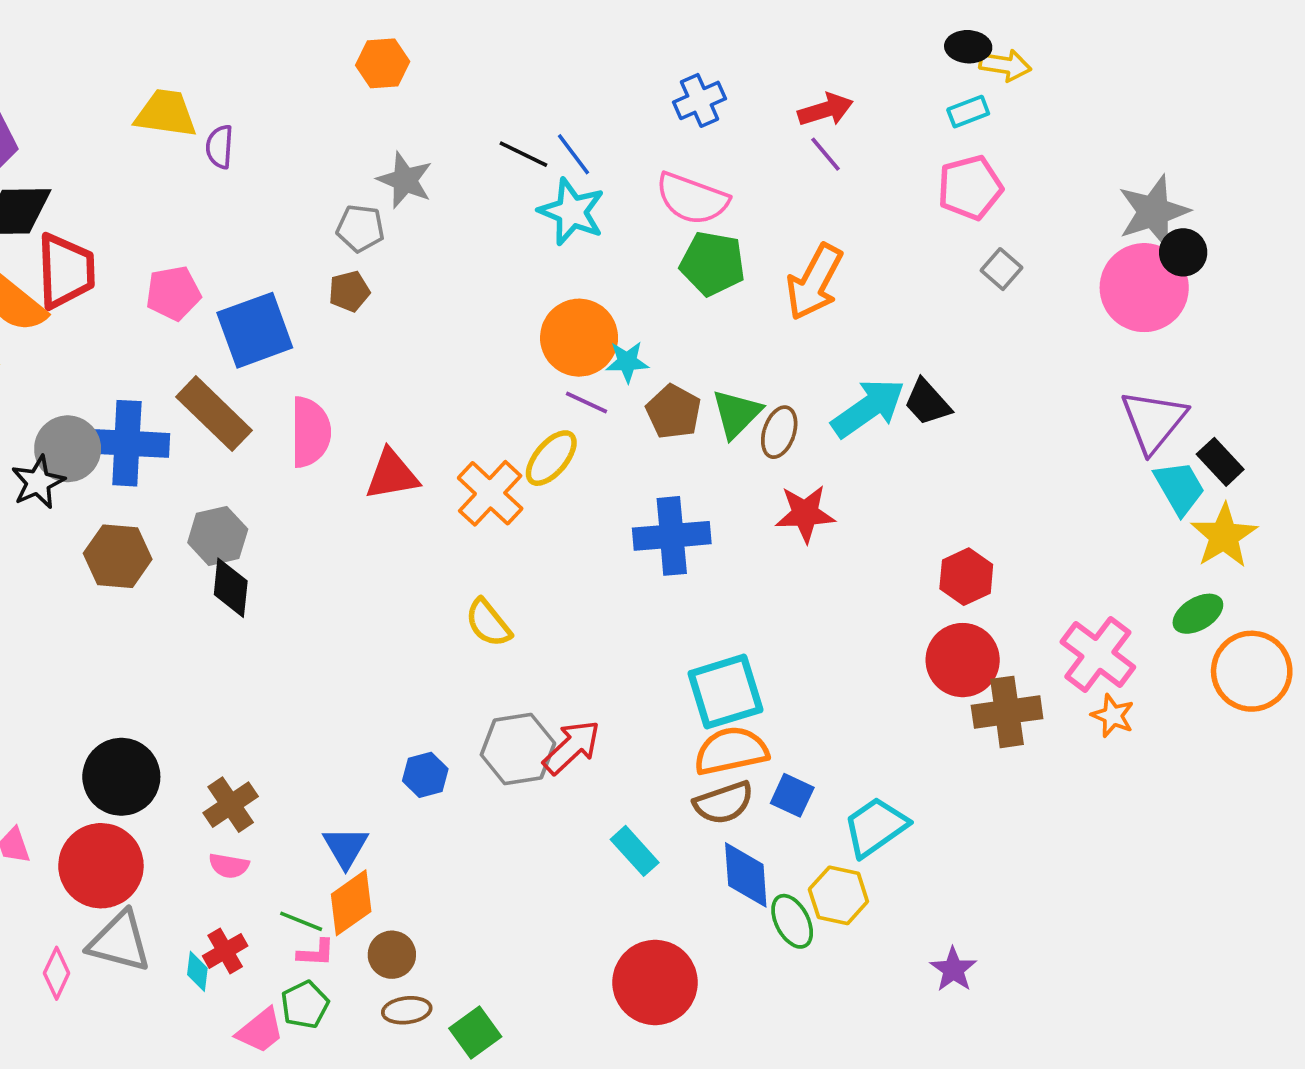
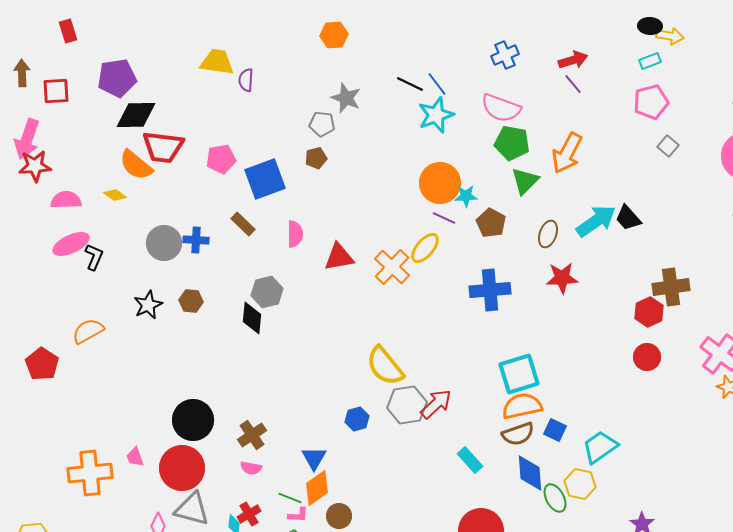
cyan star: (572, 212) -> (436, 115), turned 30
red trapezoid: (66, 271) -> (163, 147), turned 99
brown rectangle: (214, 414) -> (243, 224), size x0.6
green triangle: (737, 414) -> (525, 181), moved
pink semicircle: (310, 432) -> (295, 234), size x0.7
blue cross: (127, 443) -> (196, 240), size x0.6
black star: (38, 482) -> (148, 305), moved
gray hexagon: (218, 536) -> (267, 292), moved
brown hexagon: (118, 556) -> (191, 301), size x0.7
yellow semicircle: (488, 623) -> (385, 366), moved, size x1.5
red circle: (963, 660) -> (647, 357), size x0.7
brown cross: (1007, 712) -> (671, 287), moved

